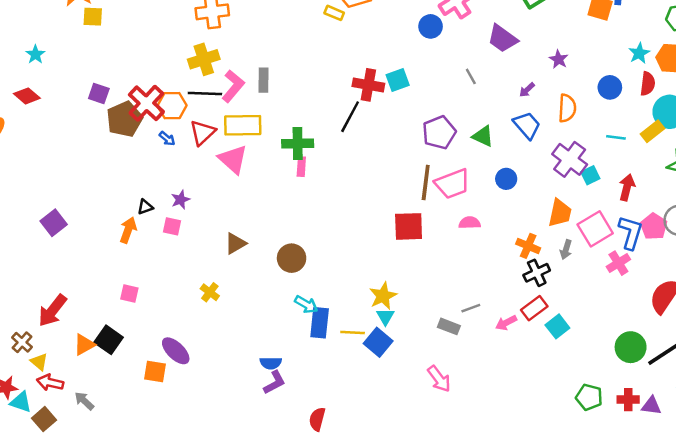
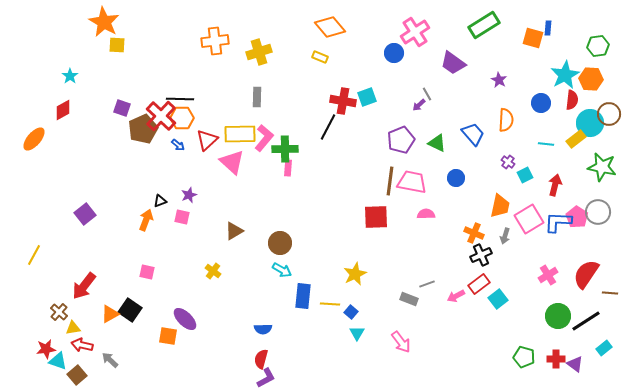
yellow rectangle: (334, 13) -> (320, 57), moved
cyan star: (639, 53) -> (565, 75), size x1.6
yellow cross: (204, 59) -> (259, 52), moved
pink L-shape: (233, 86) -> (264, 138), moved
purple arrow: (527, 90) -> (419, 105), moved
black line: (205, 93) -> (180, 99), moved
red diamond: (27, 96) -> (63, 110), turned -70
purple cross: (570, 159) -> (508, 162), size x0.5
pink trapezoid: (453, 184) -> (412, 182), turned -148
blue L-shape: (631, 233) -> (558, 222), turned -104
pink cross: (618, 263) -> (548, 275), moved
cyan arrow: (306, 304) -> (282, 270), moved
cyan triangle: (385, 317) -> (357, 333), moved
blue square: (378, 342) -> (351, 312), size x0.6
yellow triangle: (39, 362) -> (73, 328), turned -49
purple L-shape: (274, 383) -> (266, 378), moved
purple triangle: (651, 406) -> (575, 364), turned 30
red semicircle: (317, 419) -> (261, 359), moved

